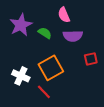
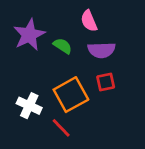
red square: (91, 59) -> (106, 82), moved

